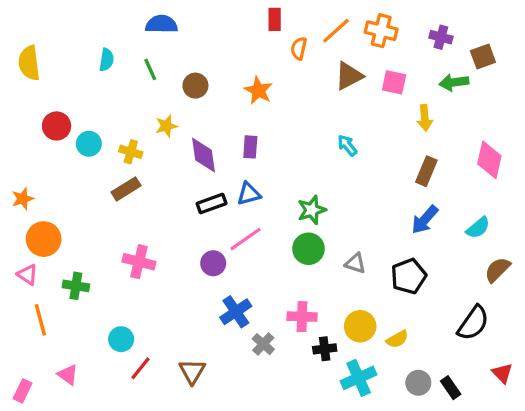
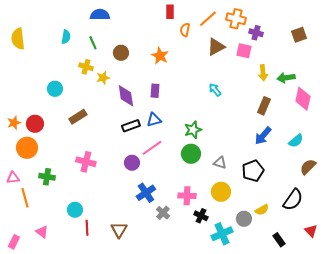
purple cross: (441, 37) -> (256, 33), moved
green arrow: (454, 82) -> (286, 78), moved
red circle: (57, 126) -> (35, 124), moved
yellow cross: (131, 152) -> (86, 67), moved
pink triangle: (27, 275) -> (13, 178), moved, turned -40
yellow circle: (360, 326) -> (221, 192), moved
yellow semicircle: (397, 339) -> (262, 210), moved
black cross: (325, 349) -> (201, 216), turned 32
red line: (141, 368) -> (87, 228), turned -42
gray circle: (418, 383) -> (244, 219), moved

